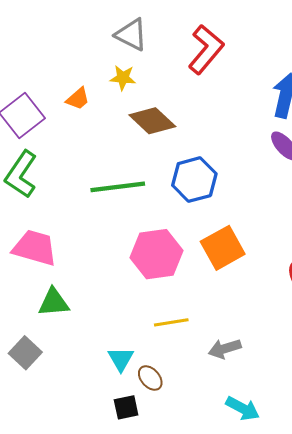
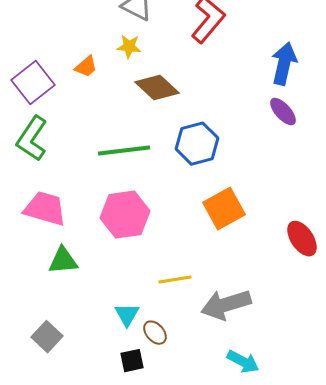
pink hexagon: (157, 254) -> (125, 215), moved
gray arrow: (225, 349) -> (226, 305), size x1.6
gray square: (25, 353) -> (47, 337), moved

